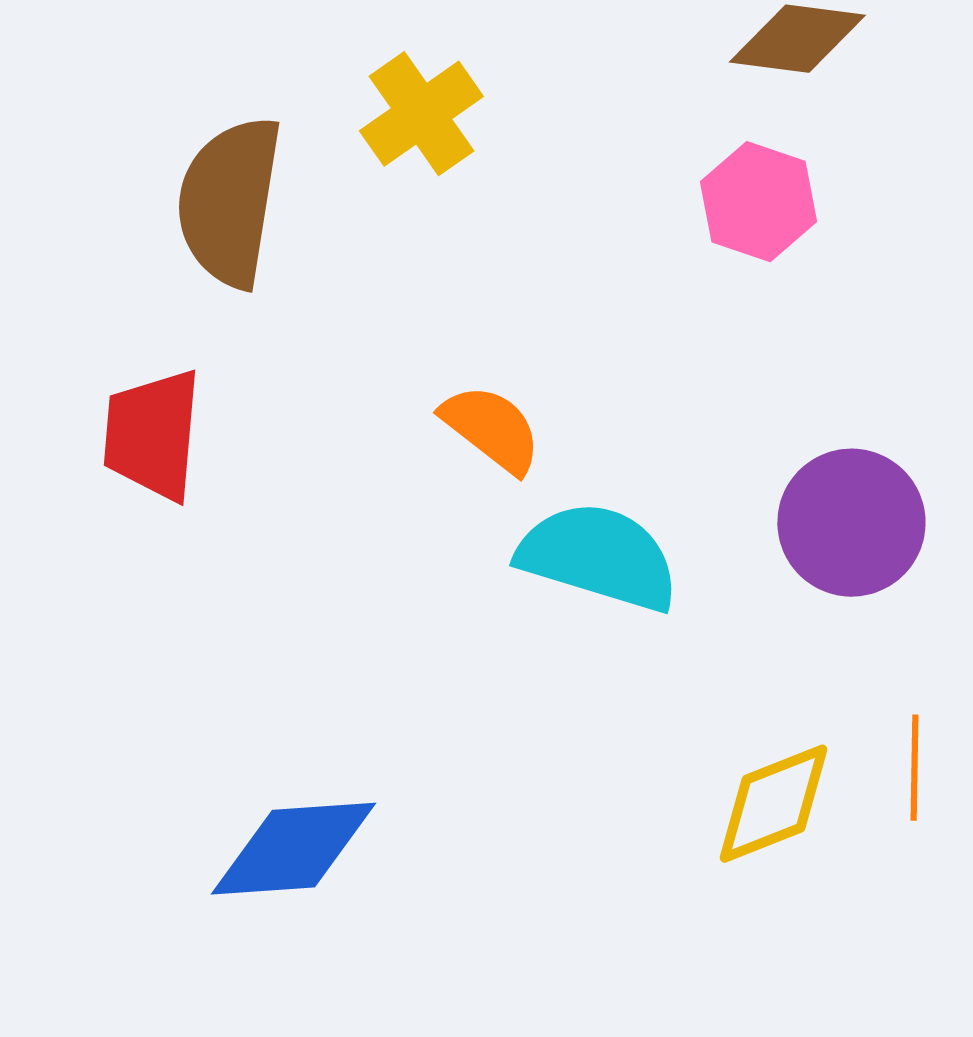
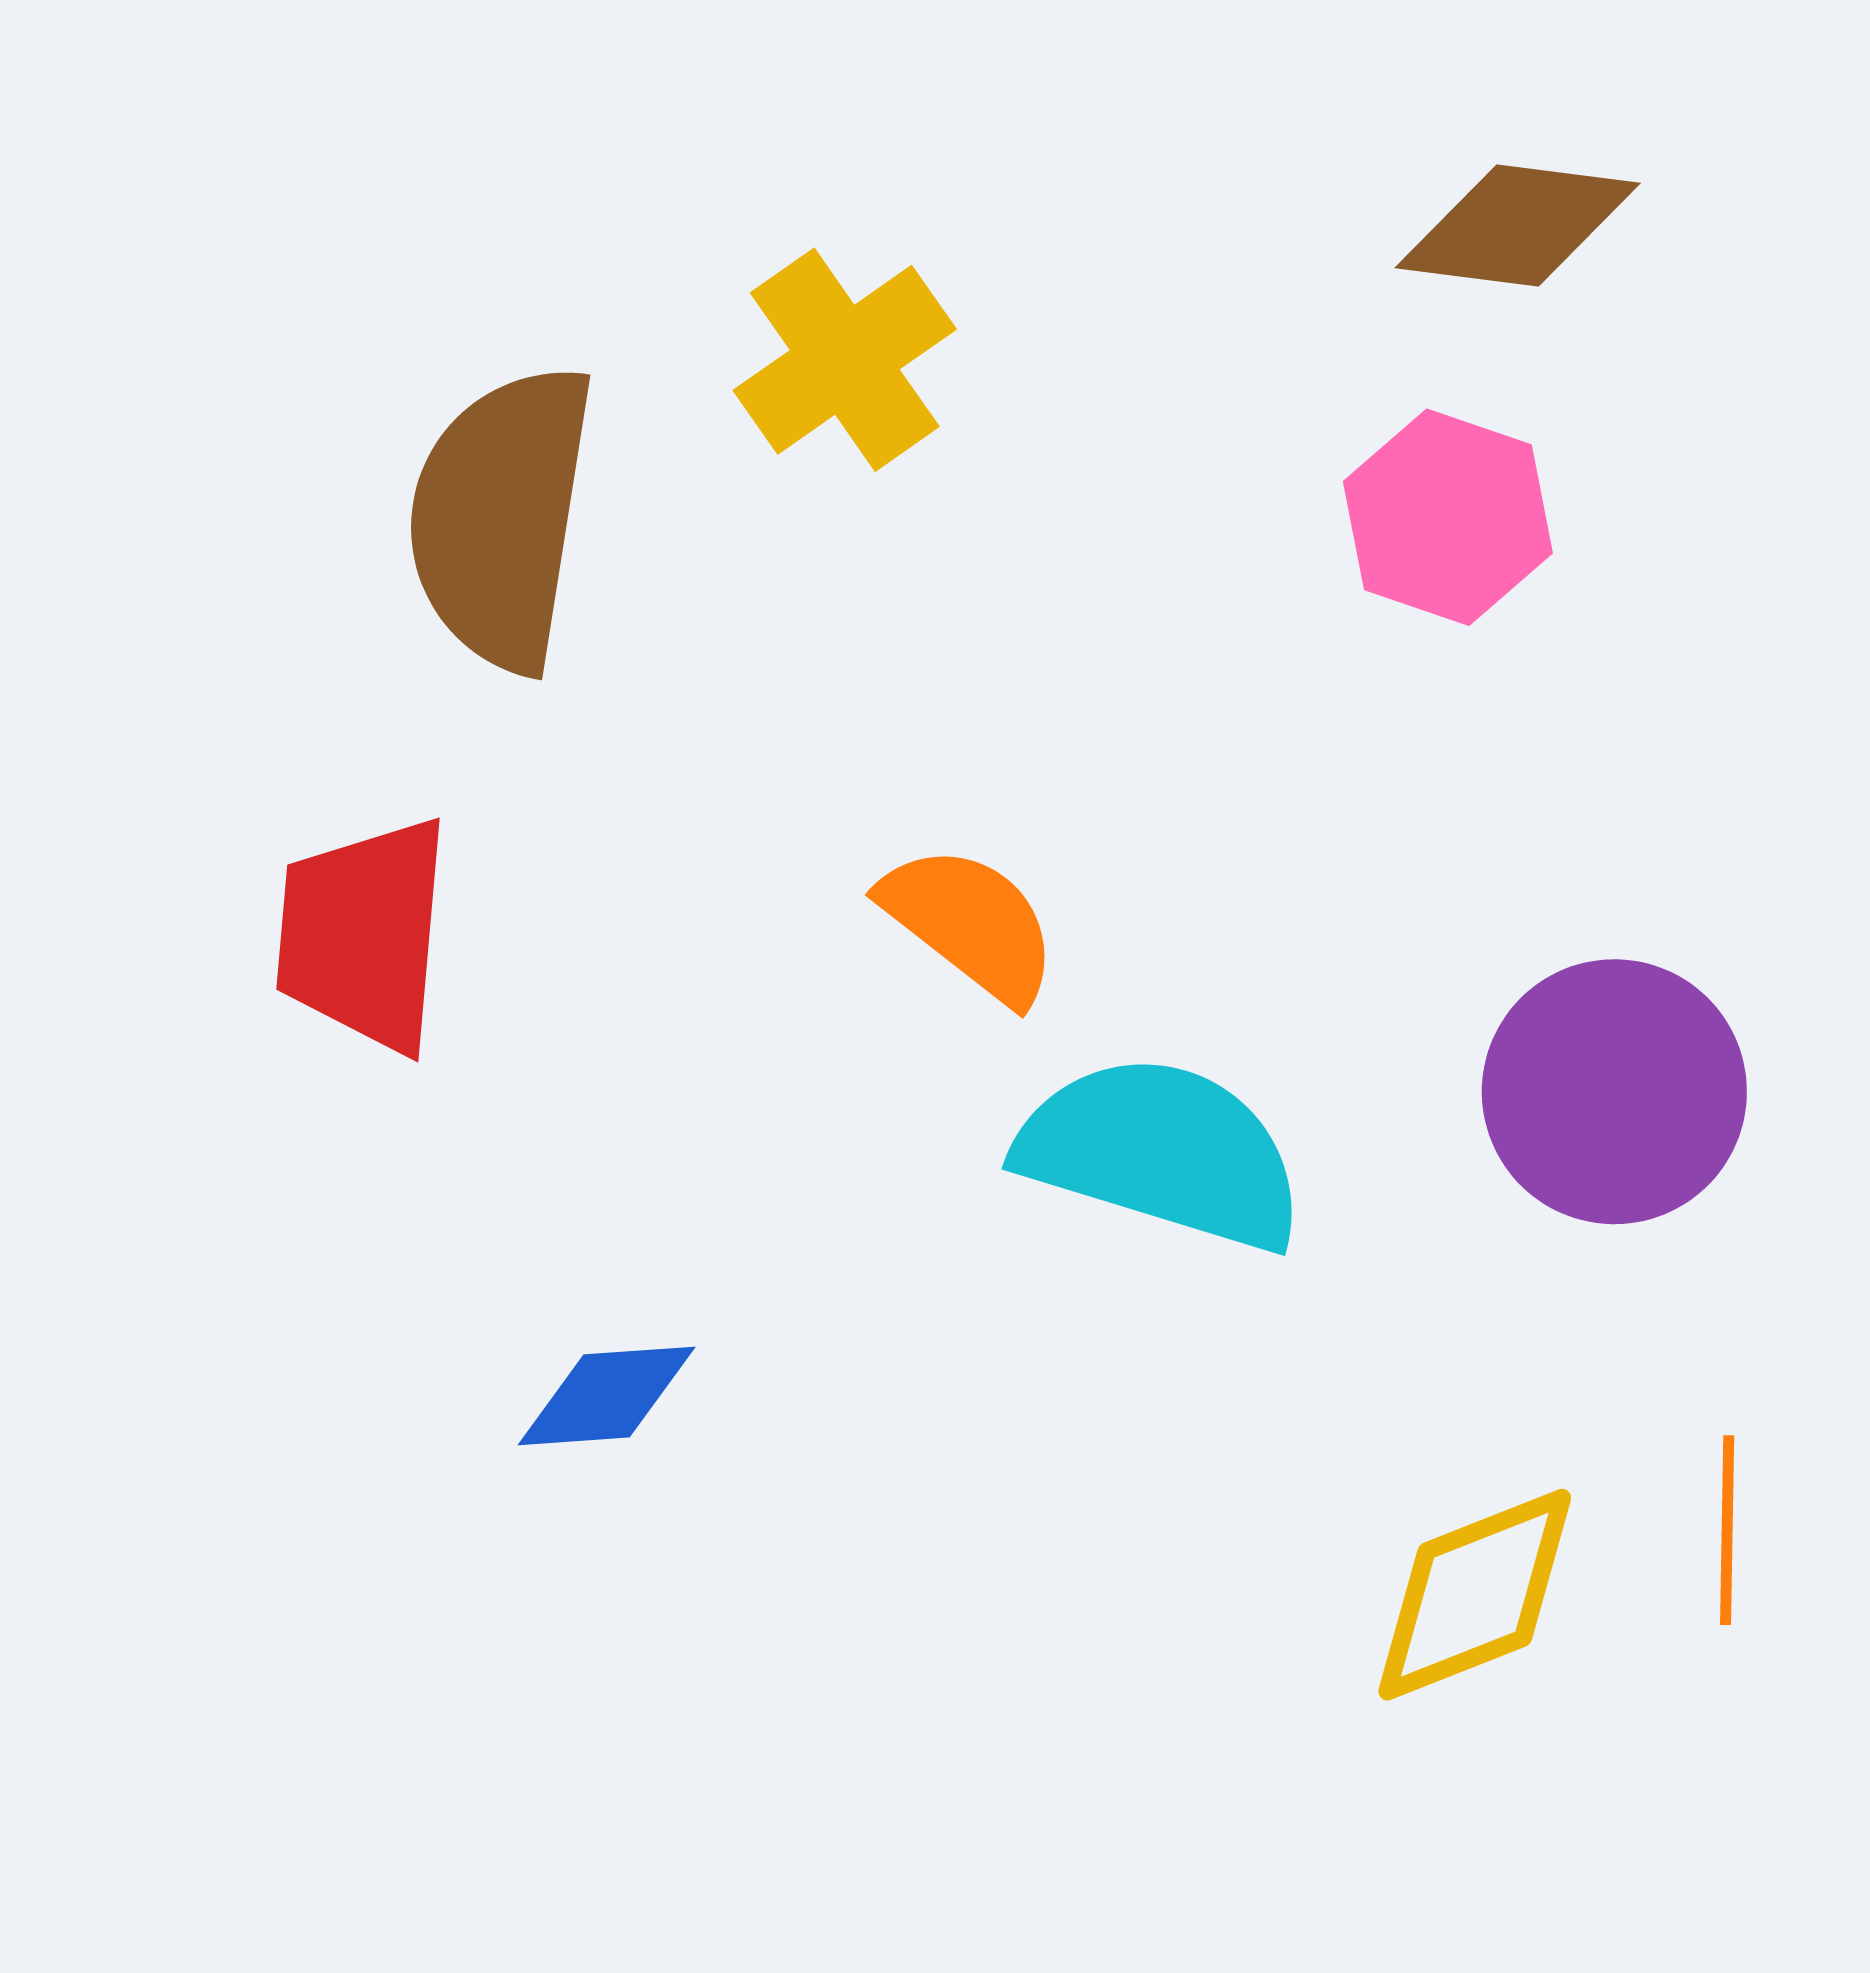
blue diamond: (293, 849) -> (607, 1396), moved, size x0.6

